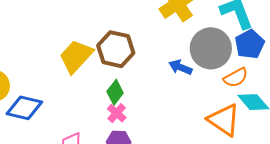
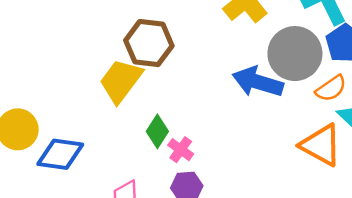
brown hexagon: (116, 49) -> (149, 43), moved
blue arrow: (180, 67) -> (258, 82), size x1.6
green diamond: (115, 92) -> (157, 131), moved

